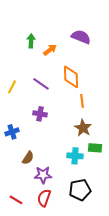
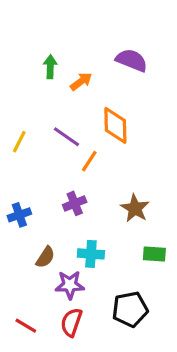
orange line: (82, 101) -> (89, 161), moved, turned 40
purple cross: (40, 114) -> (75, 203), moved, turned -32
green rectangle: (95, 148) -> (154, 254), moved
cyan cross: (75, 156) -> (91, 254), moved

